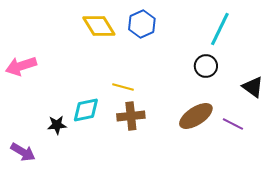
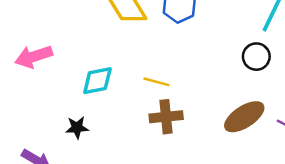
cyan diamond: (86, 110) -> (97, 81), moved

